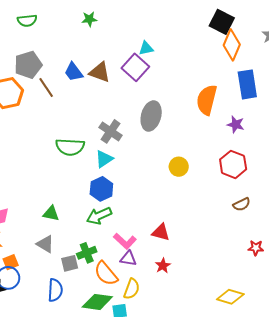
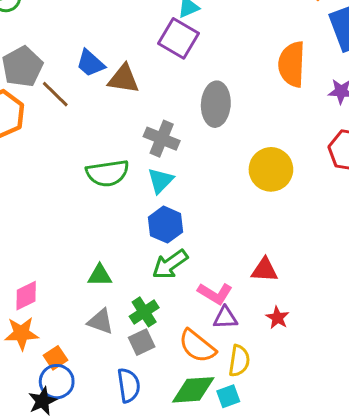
brown triangle: (100, 72) -> (124, 79), moved
yellow circle: (179, 167) -> (271, 169), size x1.5
green cross: (87, 253) -> (144, 312), moved

